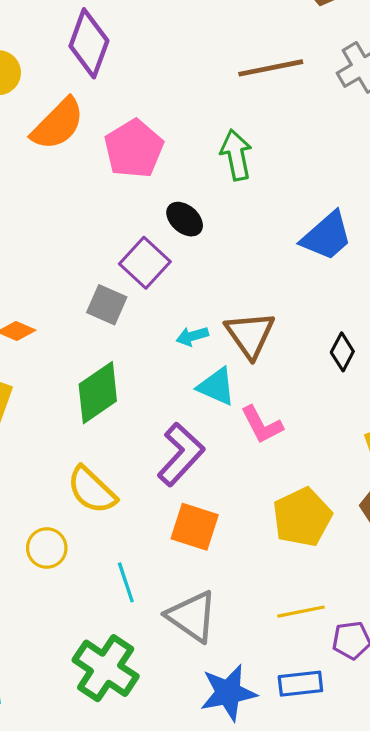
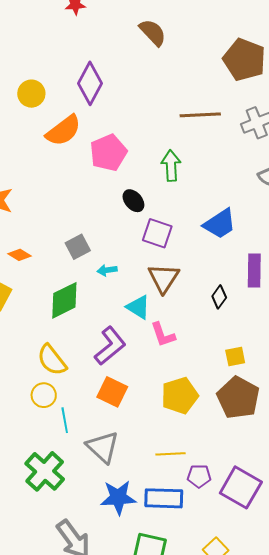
purple square: (145, 263) -> (157, 233), moved, turned -32
gray square: (107, 305) -> (78, 247), turned 30
cyan arrow: (192, 336) -> (107, 270), moved
yellow circle: (47, 548) -> (44, 395), moved
blue rectangle: (300, 684) -> (164, 498), size x1.4

